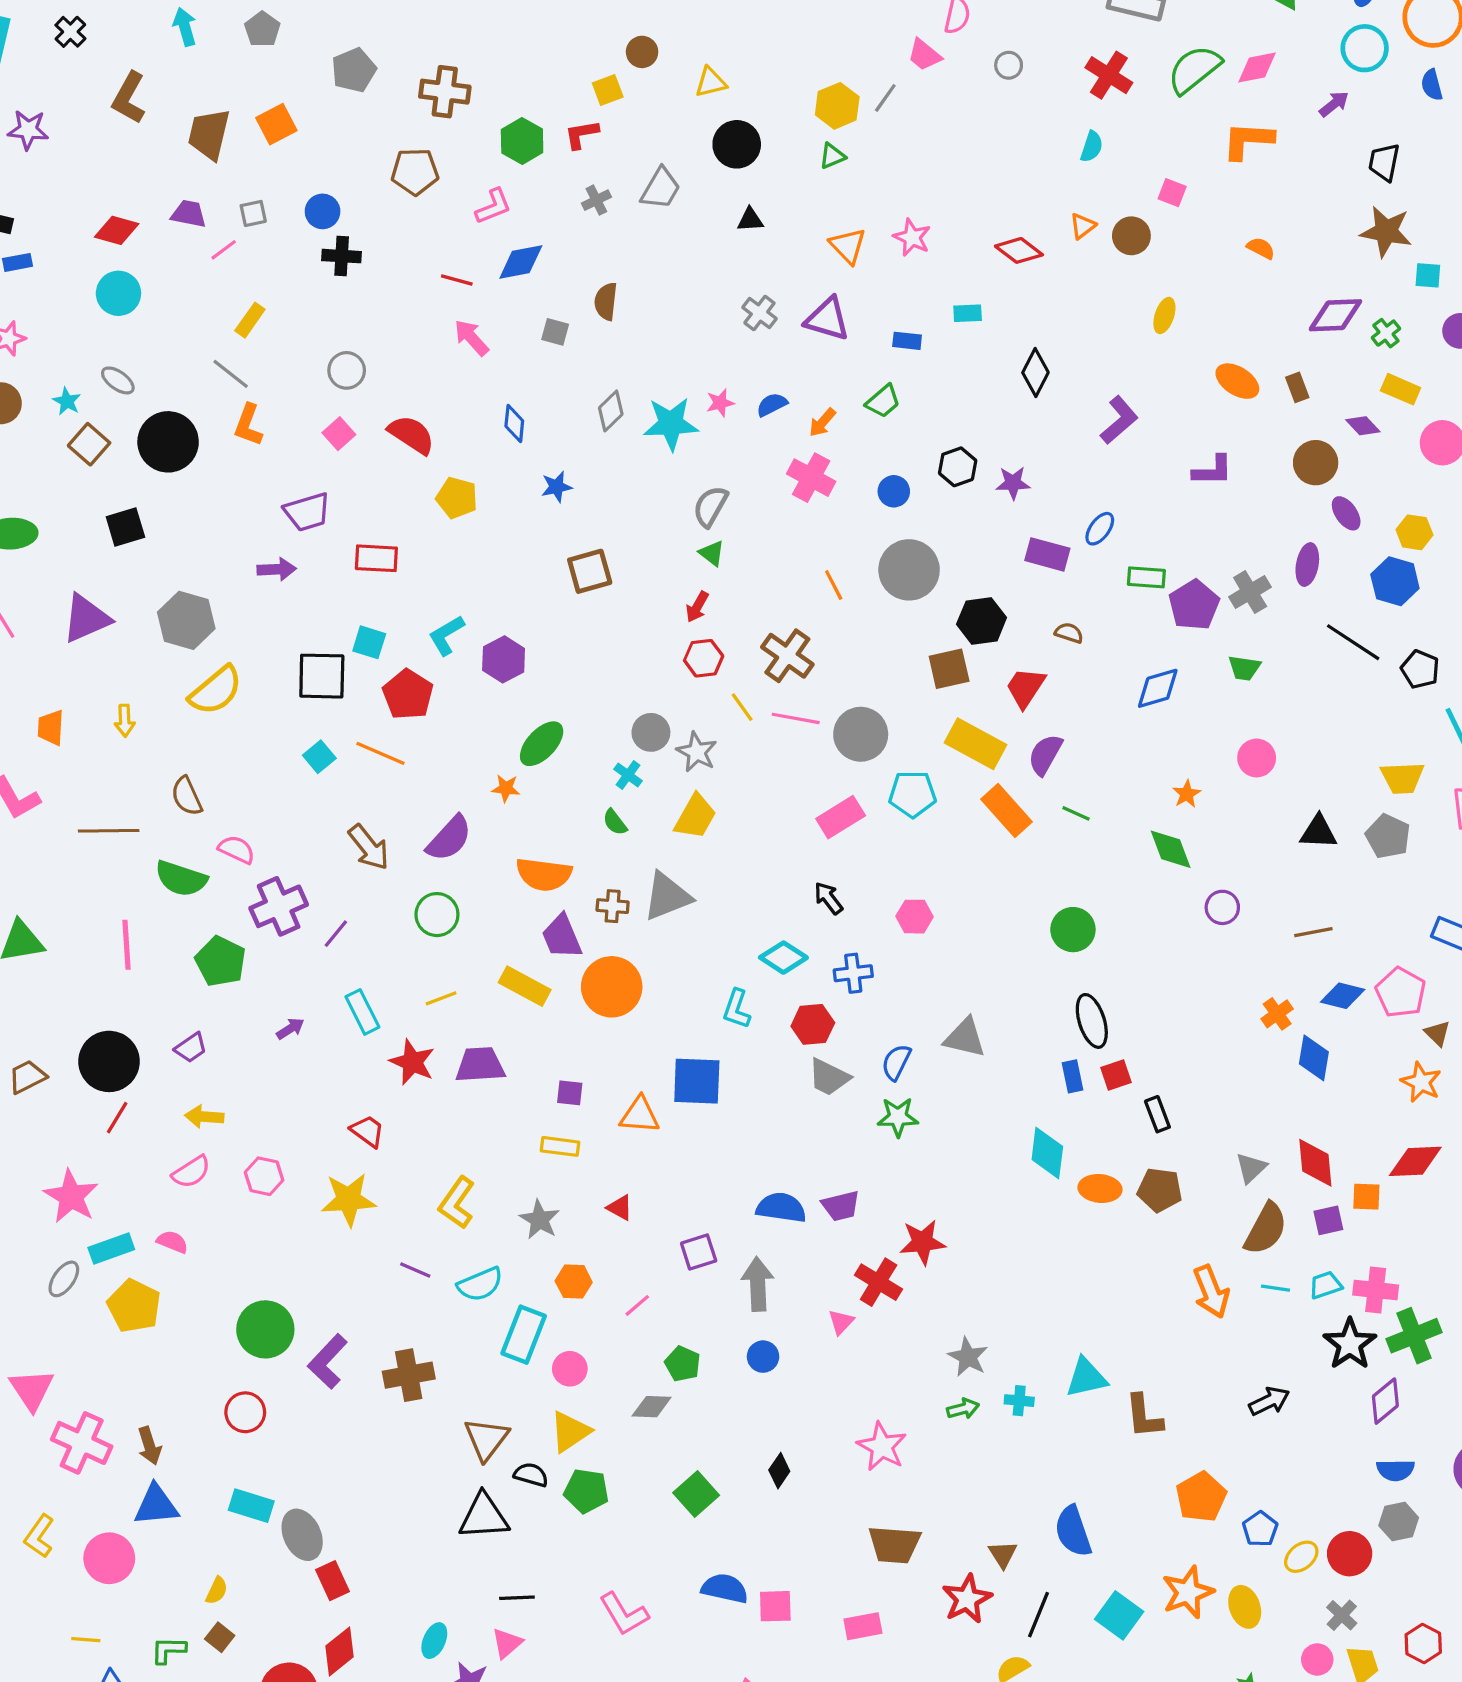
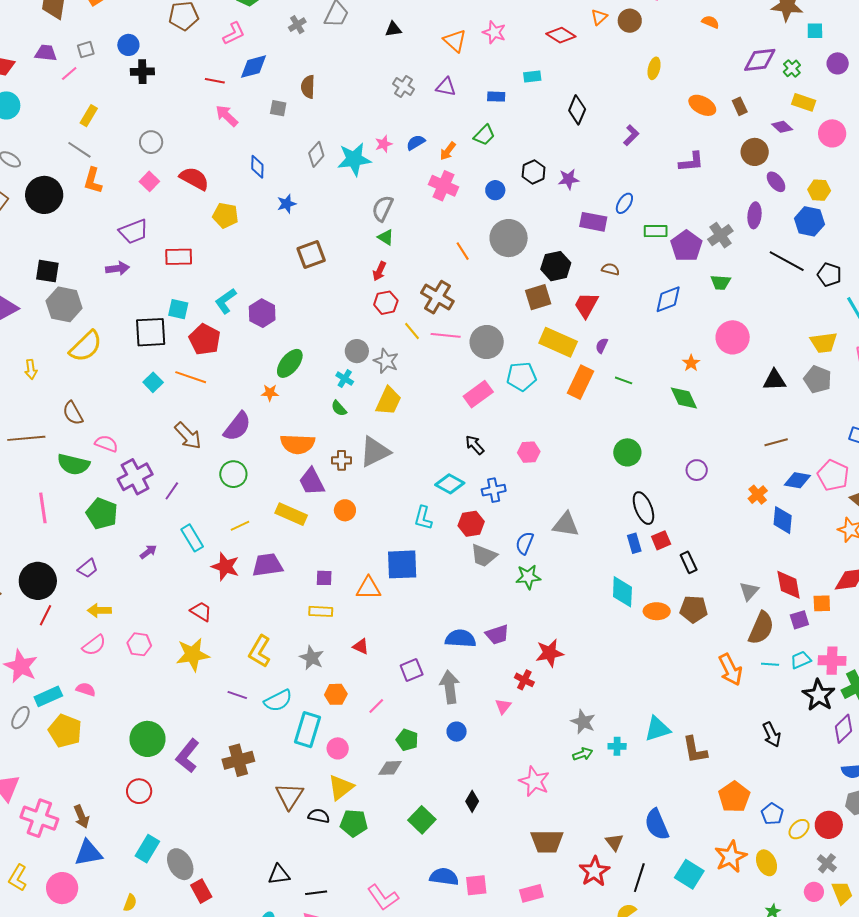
purple triangle: (827, 319) -> (446, 87), size x0.7
purple L-shape: (1119, 420) -> (631, 135), size x0.7
black square: (125, 527) -> (47, 271), moved, turned 30
purple semicircle: (1045, 755) -> (602, 346), size x0.6
pink circle: (1257, 758) -> (733, 337), size x1.4
orange rectangle: (1007, 811) -> (580, 382), turned 72
purple circle: (1222, 907) -> (697, 470), moved
orange circle: (612, 987) -> (345, 510), size x0.6
red cross: (879, 1282) -> (524, 680), size x0.7
black arrow: (1269, 1401) -> (772, 735), turned 95
cyan rectangle: (251, 1506) -> (147, 849), turned -72
black triangle: (484, 1516) -> (279, 875), moved, size x0.7

